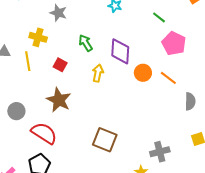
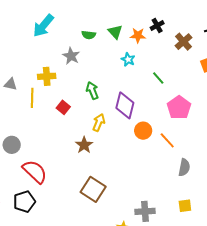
green line: (159, 17) -> (158, 78), moved
yellow cross: (38, 37) -> (47, 76), turned -30
brown star: (59, 100) -> (84, 145), moved, size x0.7

